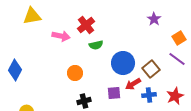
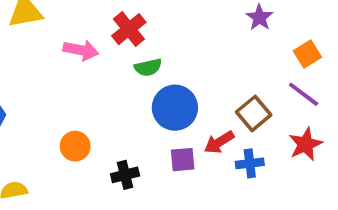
blue circle: (123, 63) -> (175, 108), moved
orange circle: (75, 73) -> (75, 146), moved
red star: (175, 96) -> (305, 144), moved

